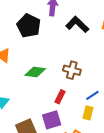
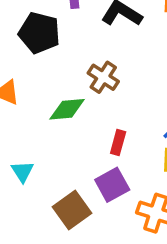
brown cross: (72, 70) -> (103, 77), moved, turned 30

